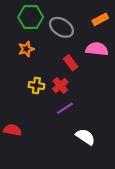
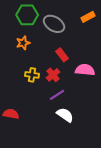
pink semicircle: (97, 49) -> (85, 70), moved
white semicircle: (85, 137) -> (65, 115), moved

